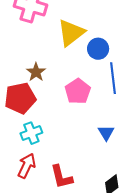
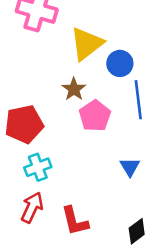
brown star: (36, 72) -> (74, 89), moved

